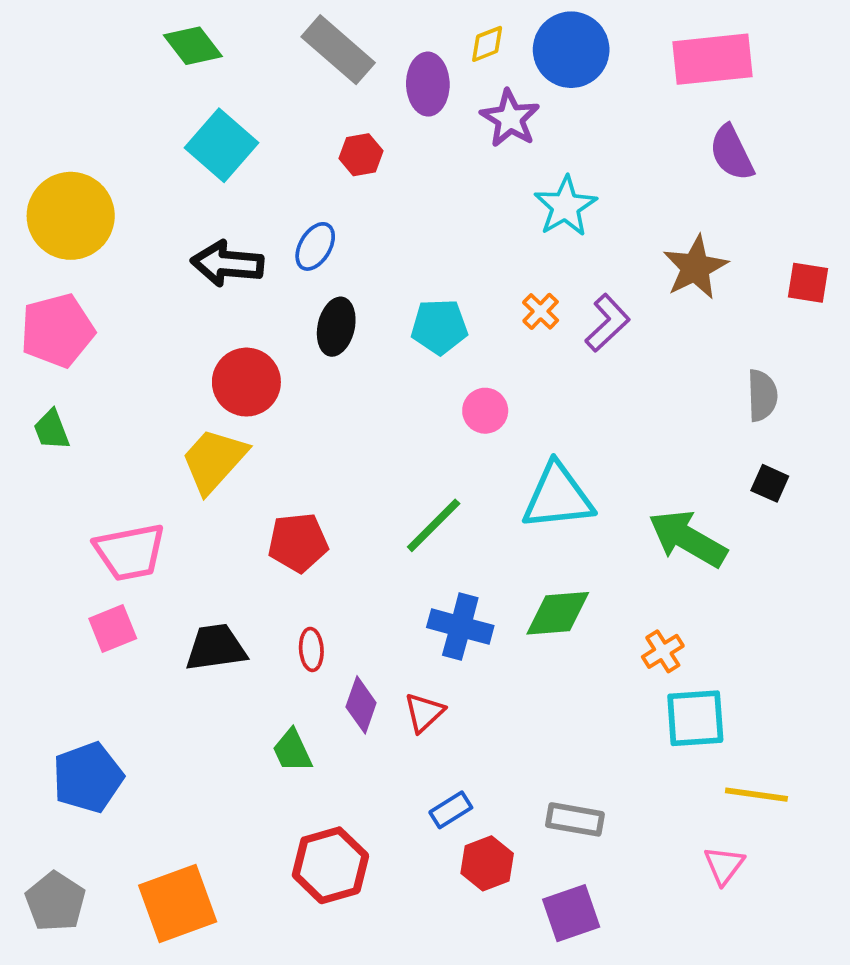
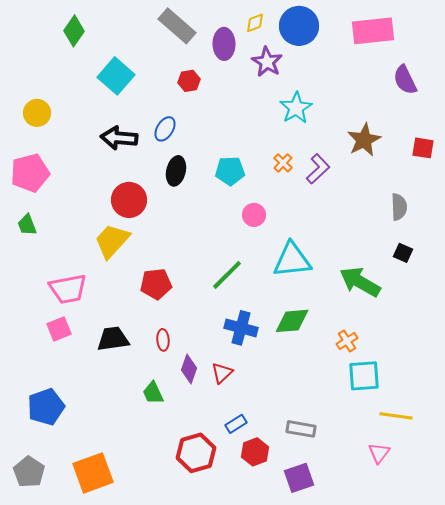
green diamond: (193, 46) -> (74, 31), moved, turned 72
purple semicircle: (732, 153) -> (405, 80), moved
yellow circle: (71, 216) -> (37, 113), size x0.6
red hexagon: (330, 865) -> (196, 453), moved

